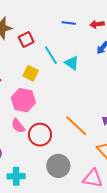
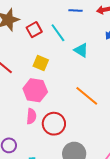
cyan line: (51, 55) -> (58, 33), moved
pink semicircle: (18, 126) -> (31, 116), turned -133
orange line: (76, 126) -> (87, 96), moved

